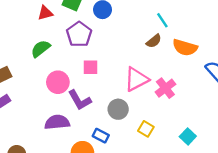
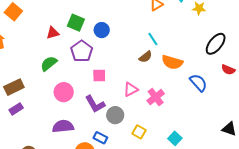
pink square: (91, 67) -> (99, 76), moved
pink triangle: (136, 79) -> (131, 89), size x0.7
purple L-shape: (80, 100) -> (95, 104), moved

